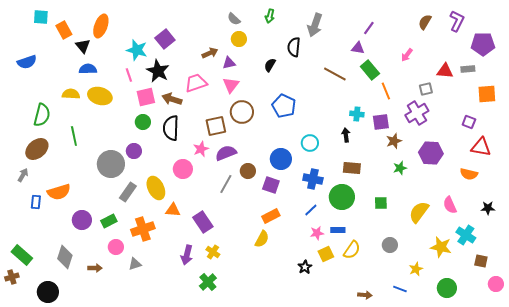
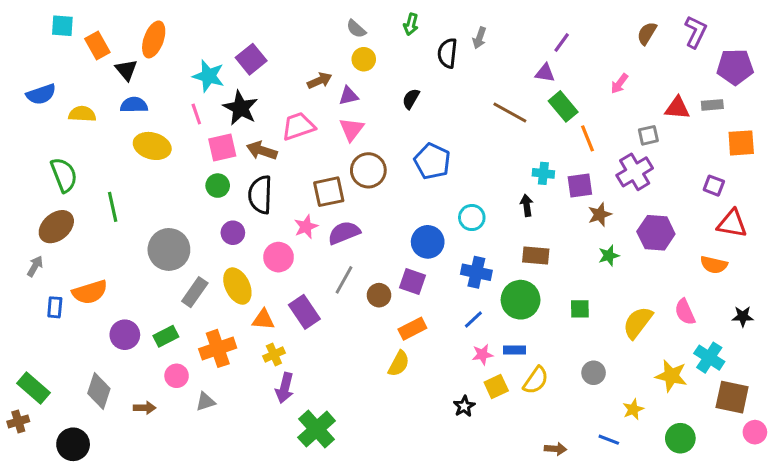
gray arrow: (315, 25) -> (479, 38), size x0.6
black semicircle: (294, 47) -> (447, 53), moved
yellow semicircle: (71, 94) -> (82, 114), moved
green semicircle: (42, 115) -> (64, 175), turned -35
purple circle: (134, 151) -> (233, 233), moved
brown circle: (248, 171) -> (379, 295), moved
purple rectangle: (203, 222) -> (304, 312), moved
yellow cross: (213, 252) -> (274, 354), moved, turned 32
brown square: (481, 261) -> (732, 397), size x1.6
green cross: (208, 282) -> (317, 429), size x1.4

